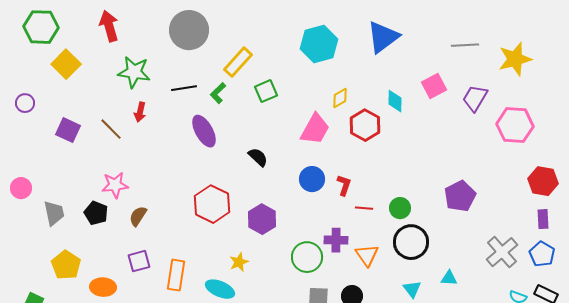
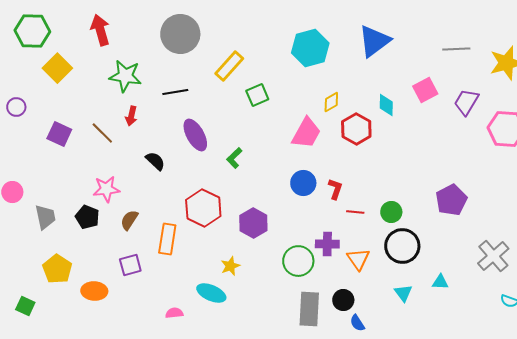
green L-shape: (218, 93) -> (234, 158), moved
black semicircle: (258, 157) -> (155, 161), moved
orange rectangle: (176, 275) -> (167, 239), moved

